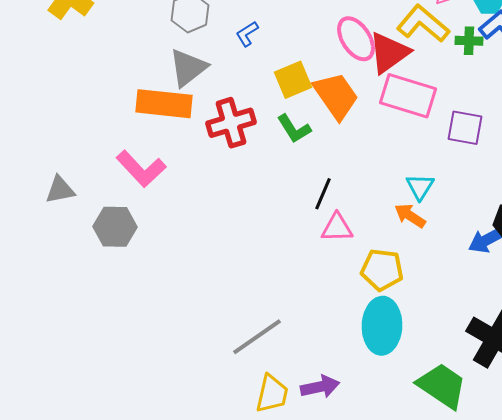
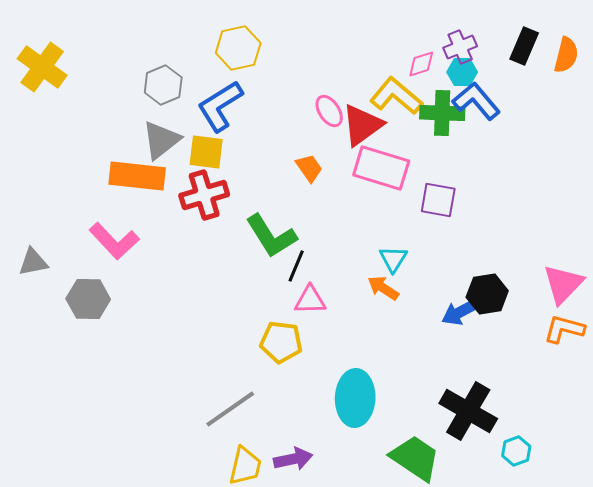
blue L-shape: (247, 34) -> (220, 106), size x2.0
pink ellipse: (356, 39) -> (329, 111), size x0.7
green cross: (469, 41) -> (442, 113), size x1.6
yellow square: (293, 80) -> (206, 152), moved, turned 30
orange trapezoid: (336, 96) -> (309, 168), size x0.6
green L-shape: (294, 129) -> (271, 236), moved, size x1.5
yellow pentagon: (382, 270) -> (281, 342), moved

